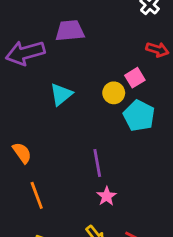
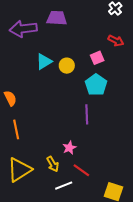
yellow circle: (114, 93) -> (67, 66), moved
purple line: (97, 163) -> (87, 114), moved
pink star: (107, 196) -> (69, 148), moved

